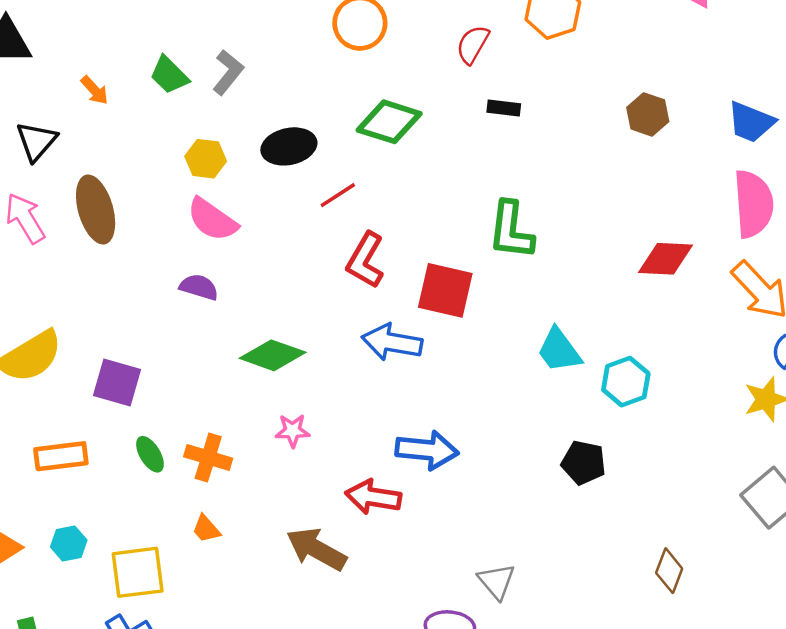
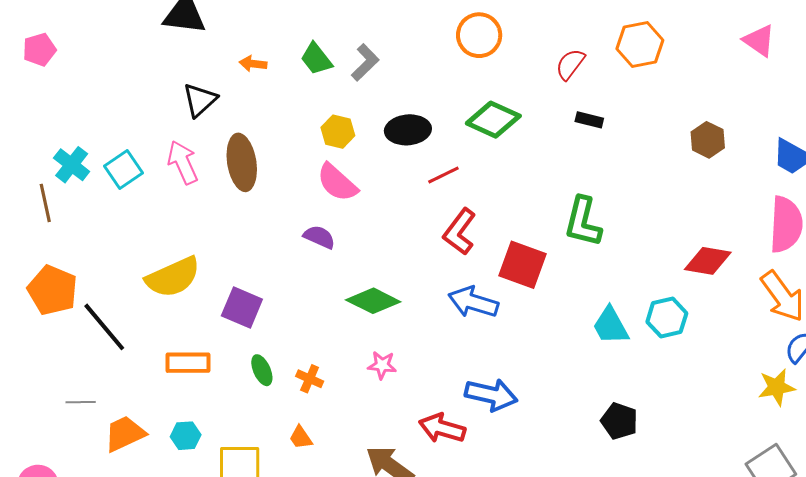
orange arrow: (95, 90) -> (253, 64), turned 132
cyan hexagon: (626, 382) -> (667, 318), moved
orange cross: (208, 458) -> (310, 379), size x0.7

